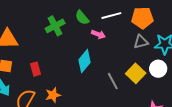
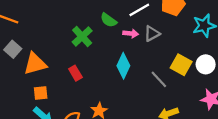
gray triangle: (141, 42) -> (152, 34), moved
red rectangle: (35, 69) -> (75, 73), moved
white circle: (158, 69) -> (206, 64), moved

